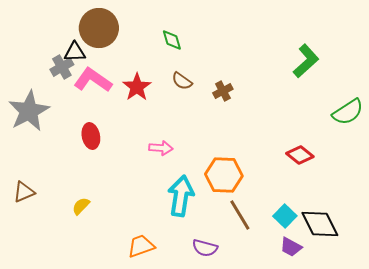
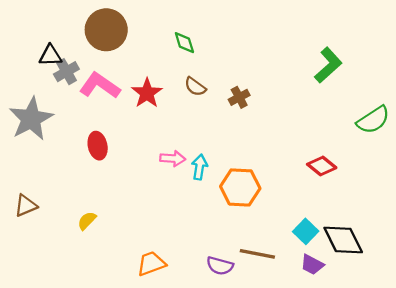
black triangle: (75, 52) -> (50, 56), moved
cyan arrow: (181, 196) -> (199, 167), moved, size x0.6
brown line: (240, 215) -> (257, 254), moved, turned -48

